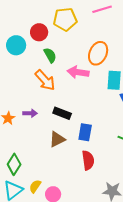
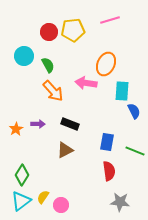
red circle: (39, 32) -> (49, 32), moved
green semicircle: (50, 55) -> (48, 65), moved
blue rectangle: (85, 132) -> (107, 142), moved
red semicircle: (88, 160) -> (109, 171), moved

